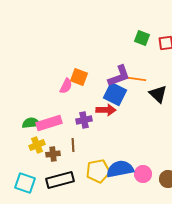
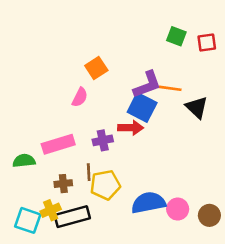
orange square: (79, 77) -> (96, 68), moved, turned 36
green semicircle: (31, 123) -> (24, 161), moved
yellow cross: (37, 145) -> (51, 210), moved
yellow pentagon: (98, 171) -> (105, 185), moved

